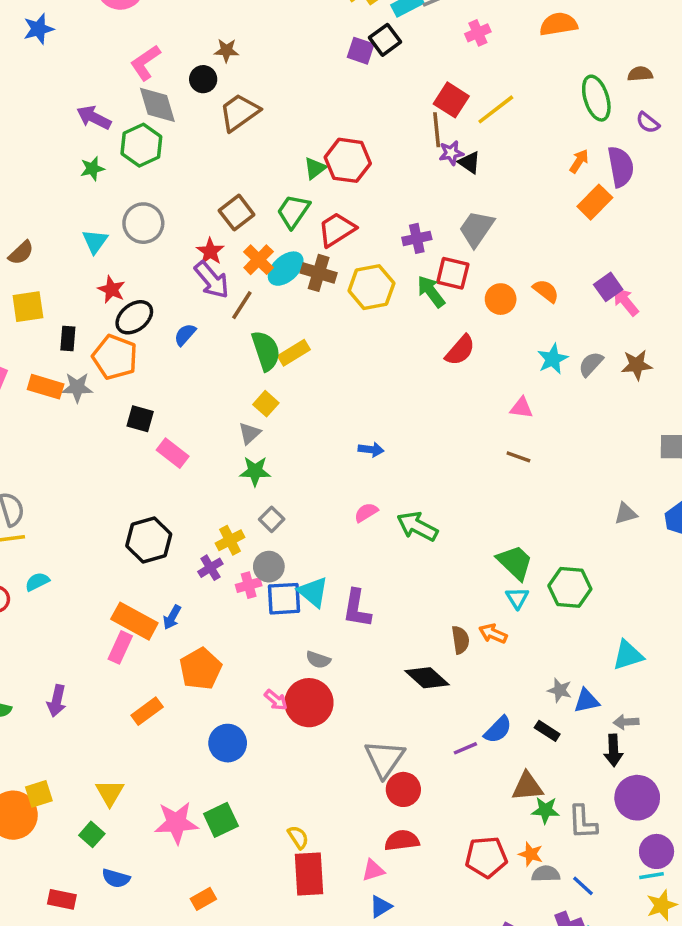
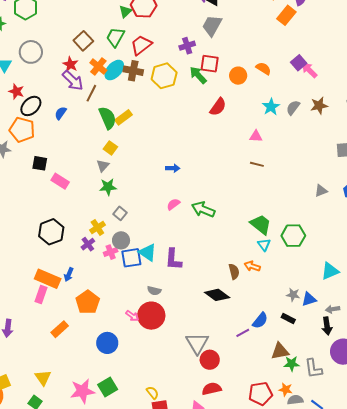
gray trapezoid: (476, 229) -> (212, 26), moved

